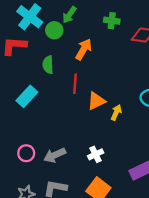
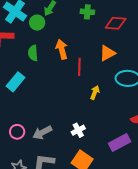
orange arrow: (84, 49) -> (62, 49), moved, turned -42
red line: (75, 84) -> (79, 67), moved
orange triangle: (96, 101) -> (107, 53), moved

